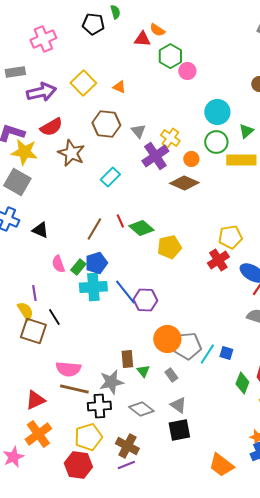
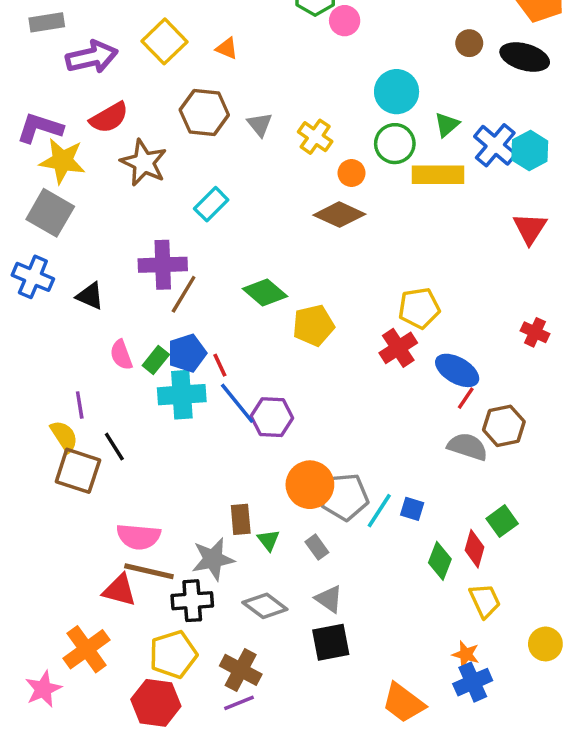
purple cross: (155, 156) -> (163, 265), moved, turned 32
red line: (120, 221) -> (220, 365), moved
red triangle: (35, 400) -> (119, 590), moved, turned 40

